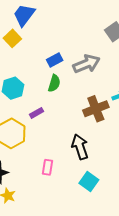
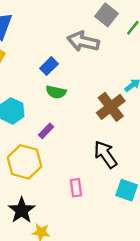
gray arrow: (86, 64) -> (83, 42), moved, turned -128
green semicircle: (54, 83) -> (56, 92), turned 102

